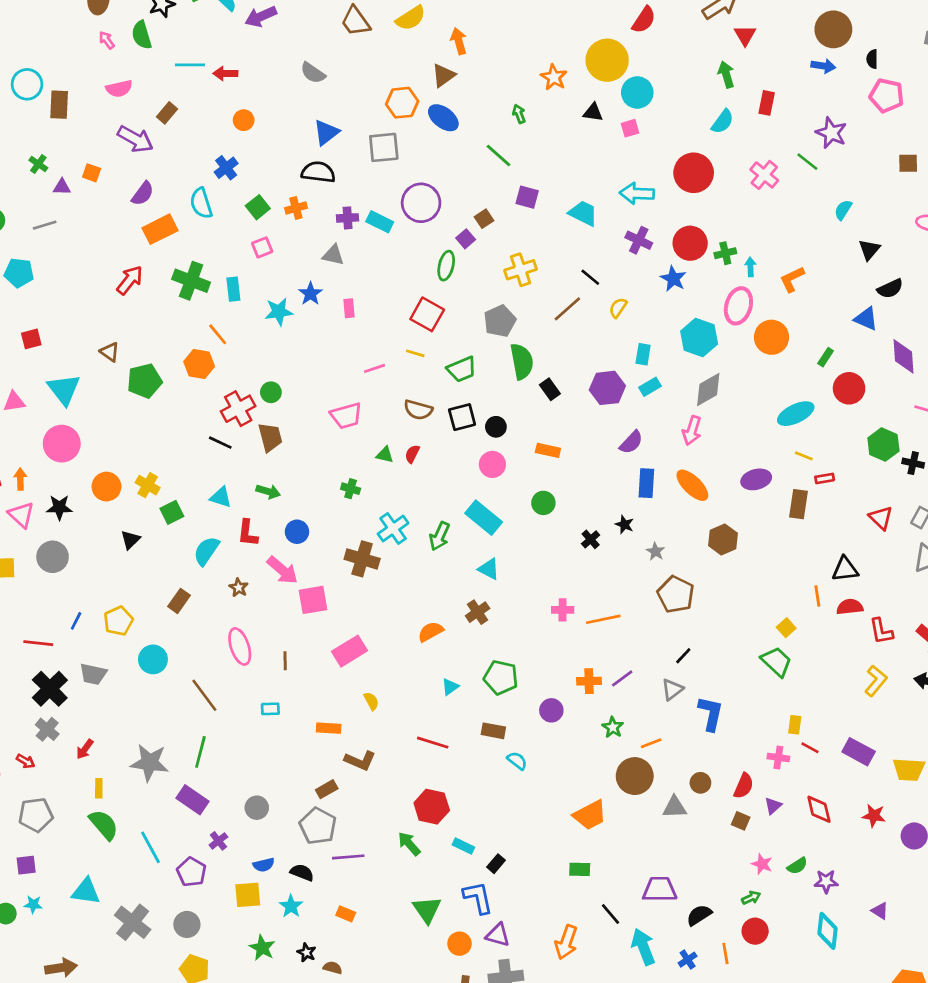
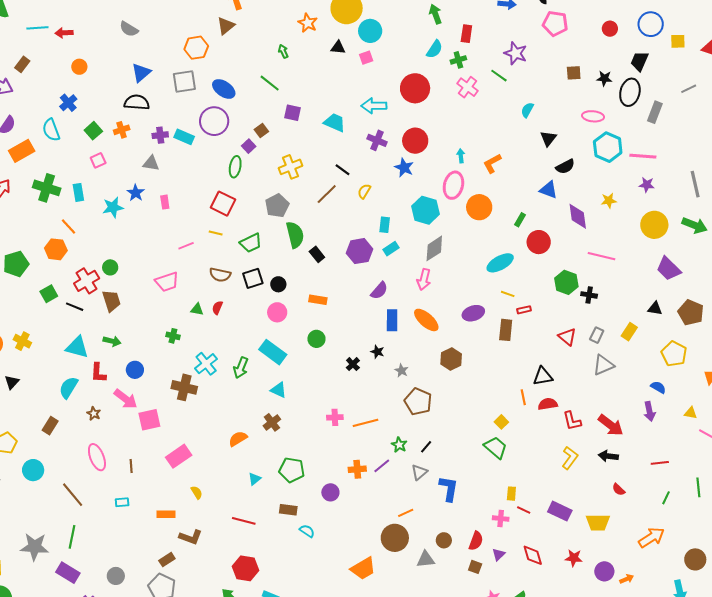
blue ellipse: (443, 118) -> (224, 89), moved
green cross: (725, 253) -> (458, 60), moved
cyan triangle: (221, 497) -> (77, 347), size x1.4
green square: (172, 512) -> (49, 294), moved
green star: (613, 727) -> (399, 445), moved

